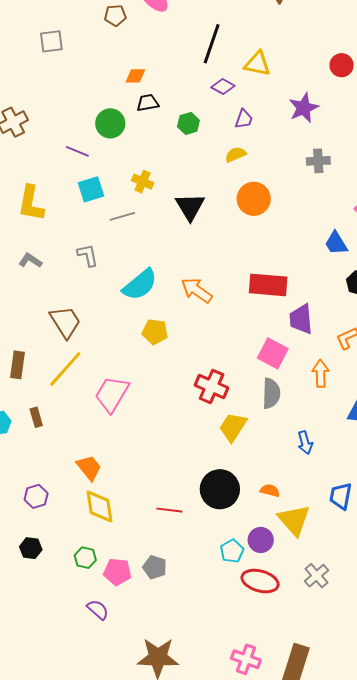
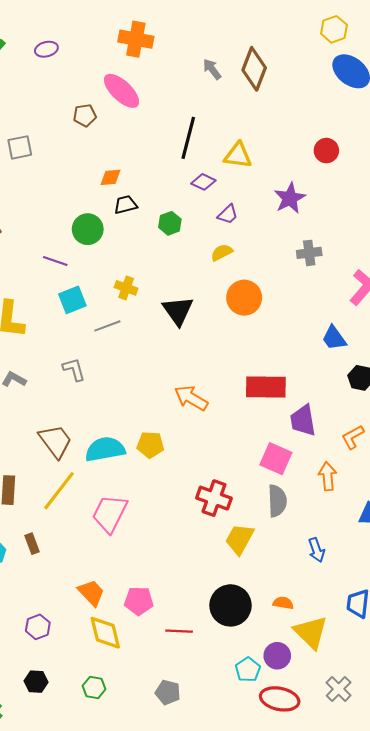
purple trapezoid: (244, 119) -> (228, 214), turned 30
cyan semicircle: (140, 285) -> (105, 449), moved, turned -147
pink pentagon: (117, 572) -> (139, 601), moved

